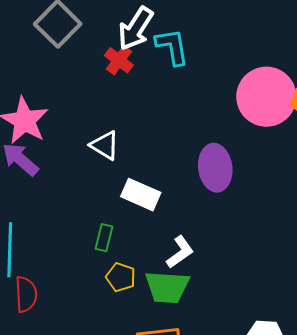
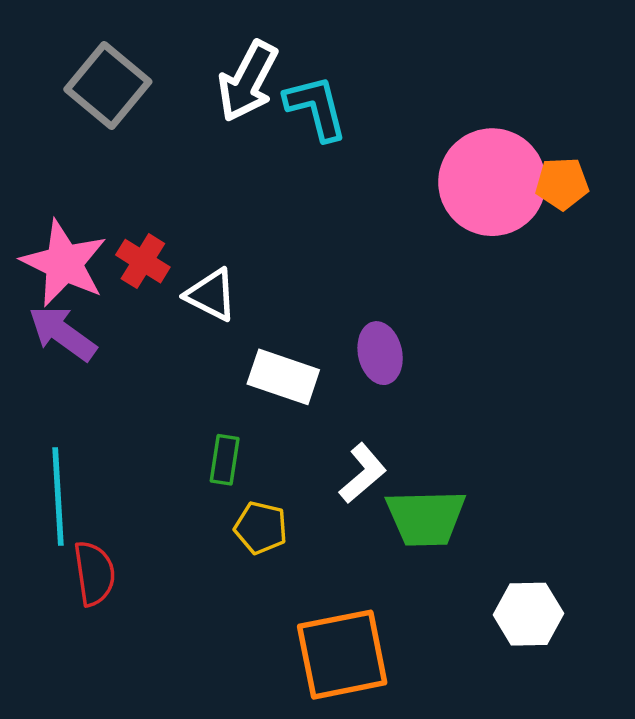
red cross: (119, 60) -> (143, 261), moved
purple ellipse: (215, 168) -> (380, 353), moved, size x0.7
green trapezoid: (167, 287) -> (426, 518), moved

